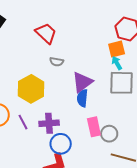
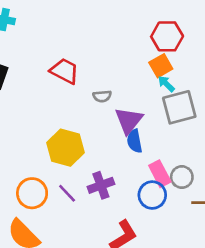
gray semicircle: (57, 62) -> (102, 96), moved
blue circle: (61, 144) -> (152, 195), moved

